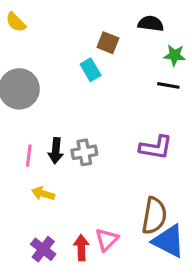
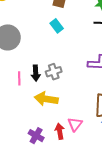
cyan rectangle: (91, 70) -> (57, 26), moved
yellow arrow: (43, 194) -> (46, 99), moved, size x1.6

